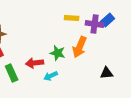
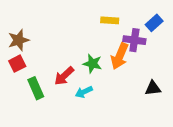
purple cross: (95, 24) -> (134, 40), moved
red arrow: (35, 63) -> (64, 76), turned -36

